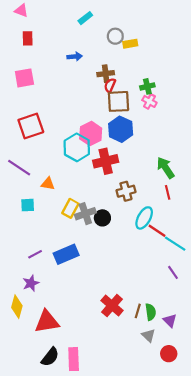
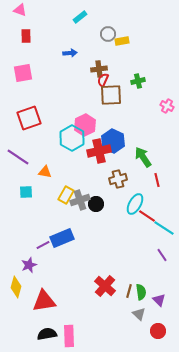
pink cross: (149, 101) -> (167, 106), moved
blue hexagon: (121, 129) -> (113, 141), moved
green arrow: (166, 168) -> (143, 157), moved
purple line: (35, 254) -> (43, 245), moved
black semicircle: (50, 357) -> (47, 334), turned -138

